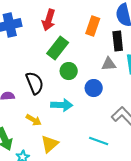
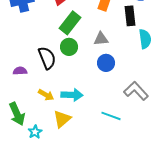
gray triangle: (109, 64) -> (101, 39), moved
green circle: (69, 71) -> (69, 47), moved
cyan arrow: (62, 105) -> (72, 95), moved

